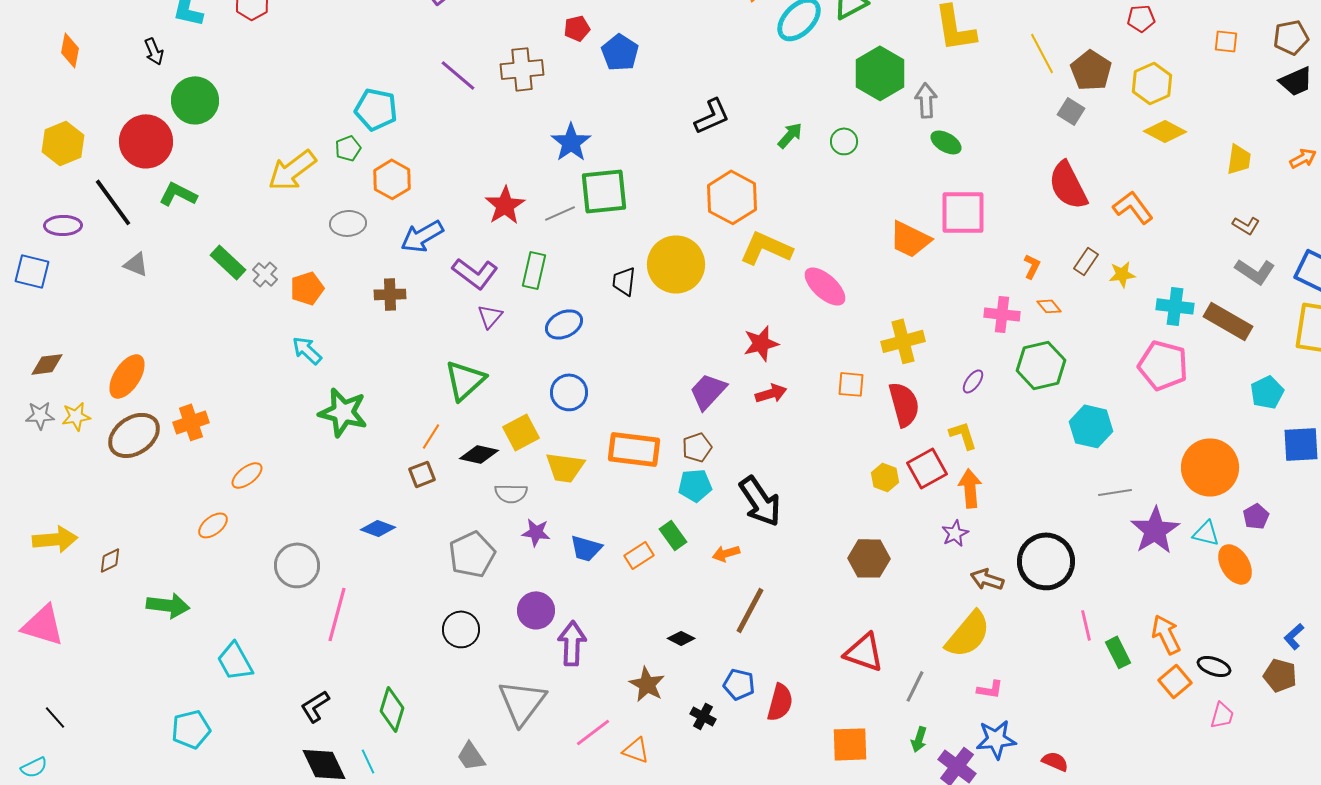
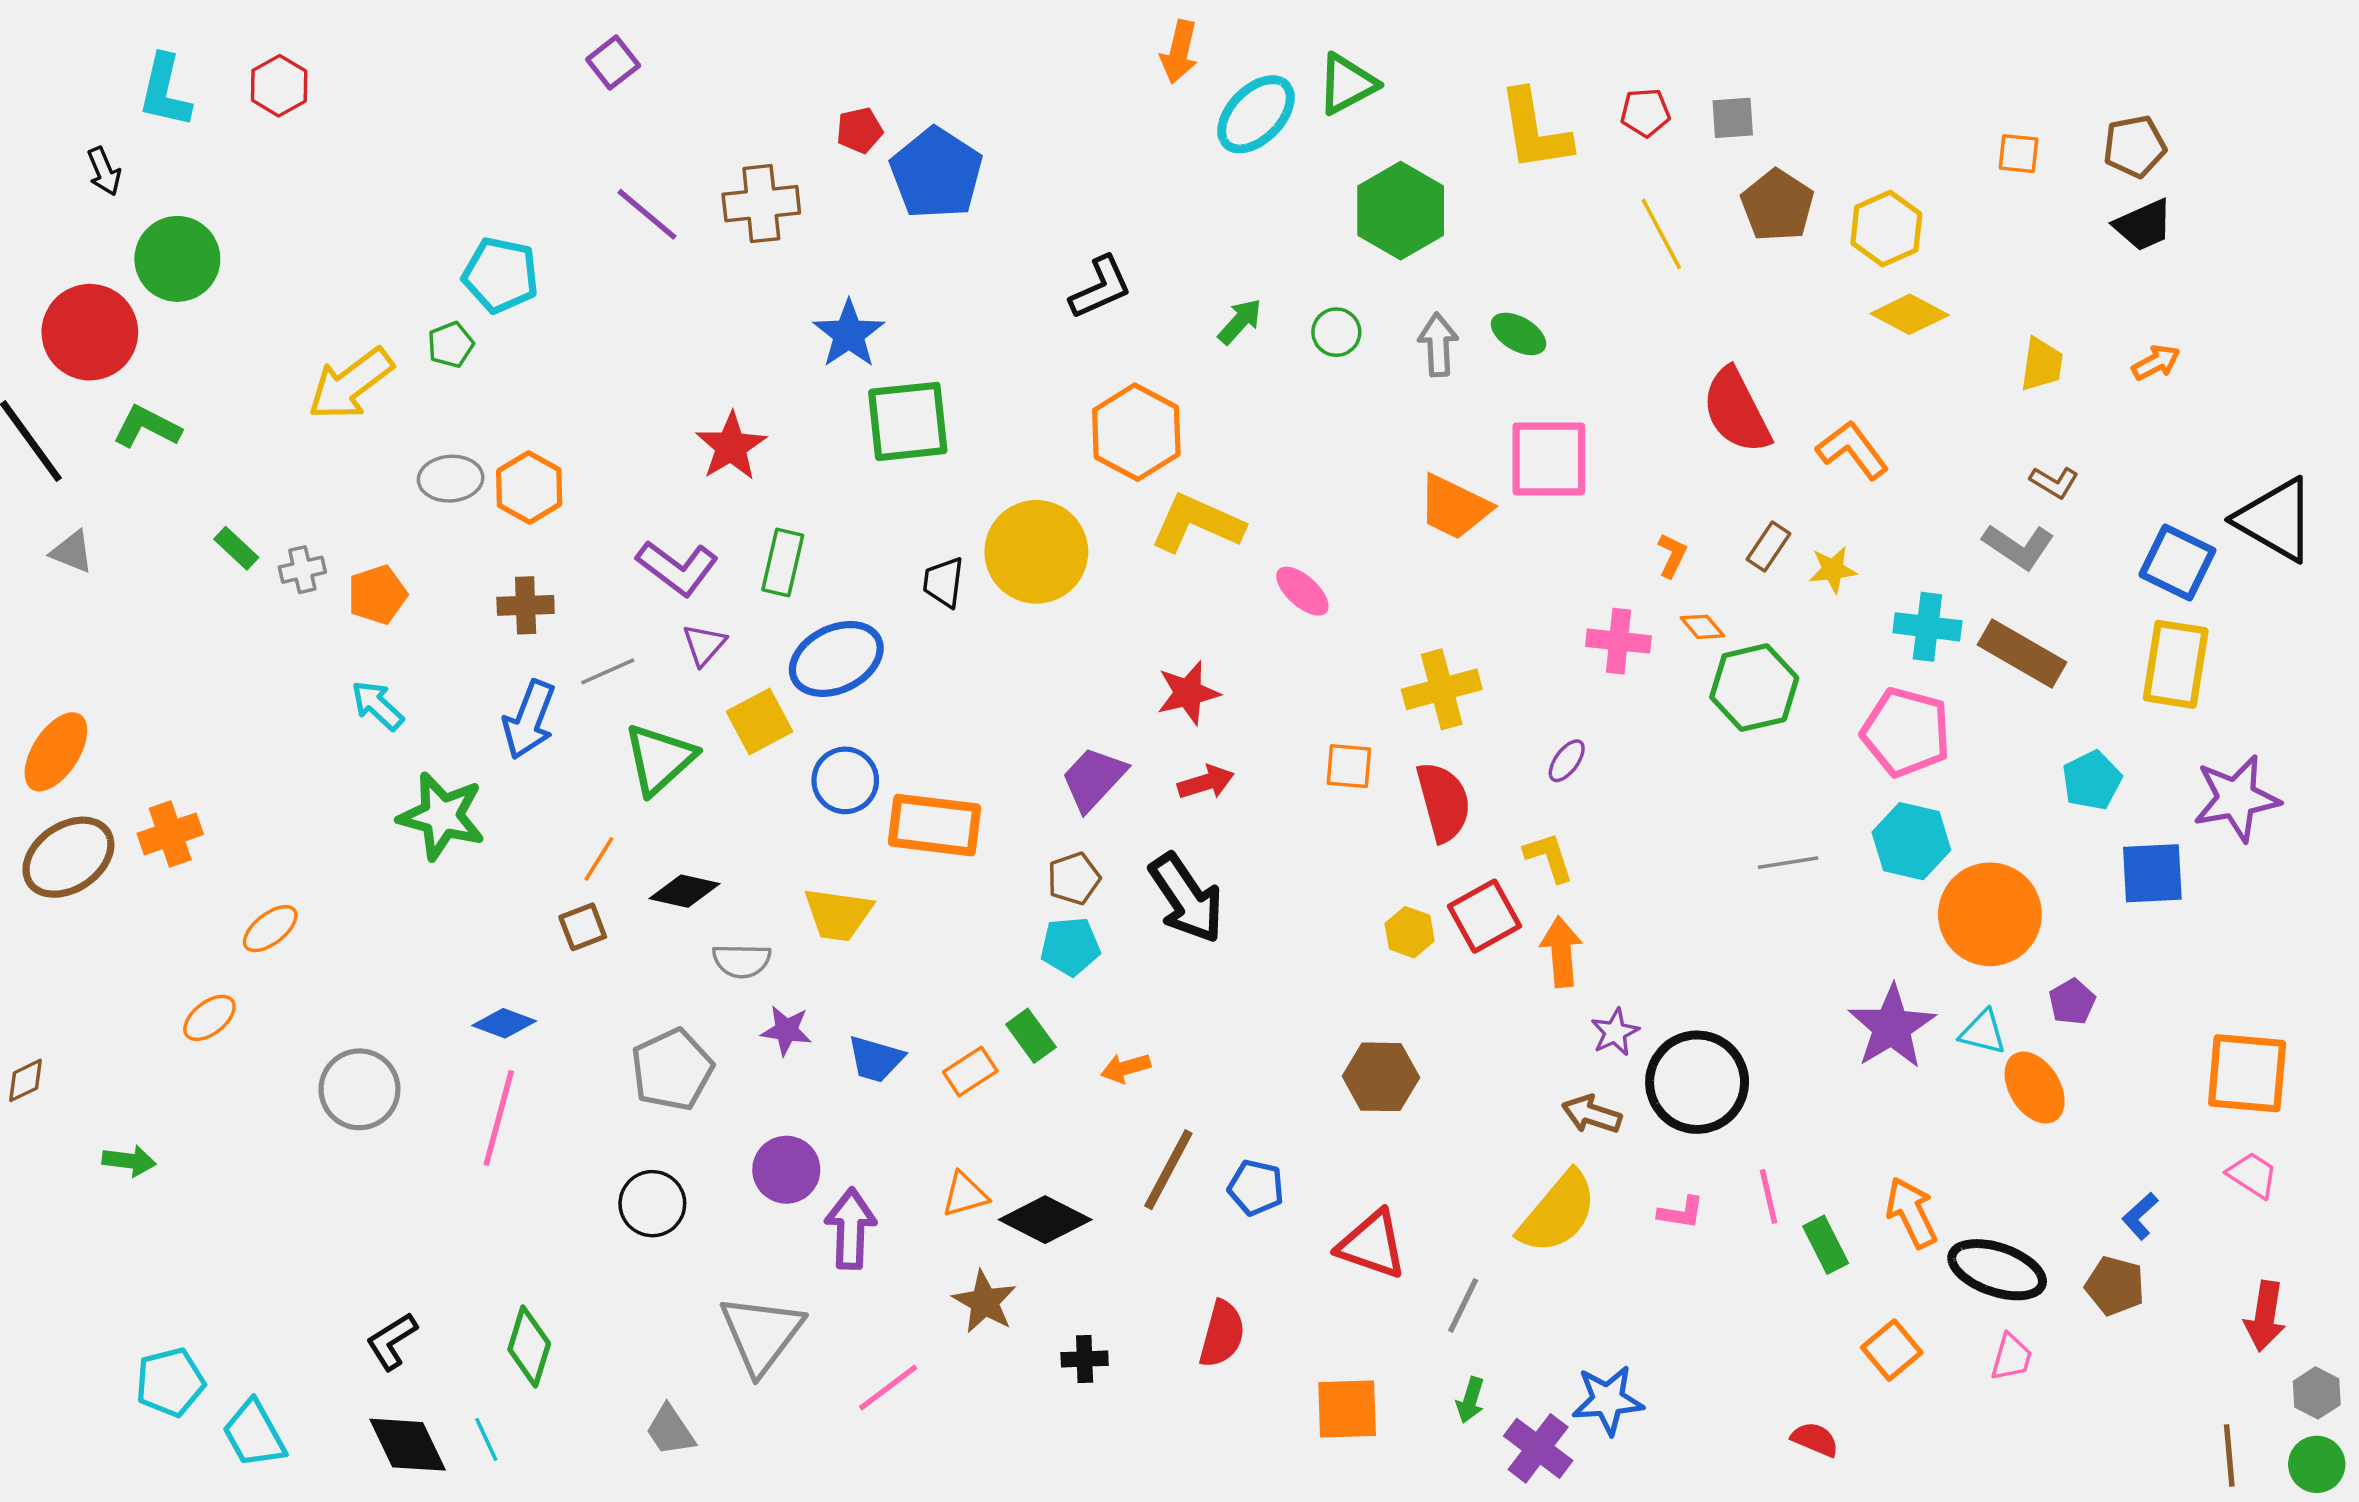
red pentagon: (1141, 18) -> (1645, 113), moved
blue pentagon: (620, 52) -> (936, 173), size x1.4
yellow line: (1042, 53) -> (1661, 234), moved
gray arrow: (926, 100) -> (1438, 345), moved
gray square: (1071, 111) -> (1733, 118), moved, turned -36
orange hexagon: (392, 179) -> (529, 488), moved
gray line: (560, 213) -> (608, 671), moved
blue arrow: (422, 236) -> (529, 720), moved, turned -39
green rectangle: (228, 262) -> (236, 548), size x0.7
gray L-shape: (1255, 271) -> (2019, 546), moved
gray cross: (265, 274) -> (302, 570), turned 35
pink ellipse: (825, 286) -> (1302, 591), size x0.7
blue ellipse: (564, 324) -> (836, 659), size x1.4
green hexagon: (1041, 365) -> (1754, 688), moved
cyan hexagon: (1091, 426) -> (1911, 841), moved
yellow square: (521, 432) -> (760, 721), moved
orange rectangle: (634, 449) -> (935, 825), moved
gray line: (1115, 492) -> (1788, 863), moved
black arrow: (760, 501) -> (1186, 898), moved
purple star: (955, 533) -> (1615, 1032), moved
green arrow: (168, 605) -> (129, 1161), size x0.7
pink line: (337, 614) -> (499, 1118), moved
black diamond: (681, 638) -> (1045, 1220), size x1.8
cyan trapezoid: (235, 661) -> (254, 1434), moved
black ellipse: (1214, 666) -> (1997, 1270), size x1.6
orange square: (1175, 681) -> (1892, 1350), moved
blue pentagon: (739, 684) -> (1256, 1188), moved
pink L-shape: (990, 689) -> (1681, 1213), moved
black cross: (703, 716) -> (1085, 1359), turned -30
orange triangle: (636, 750) -> (965, 1195), moved, turned -36
red semicircle: (1055, 761) -> (1815, 1439), moved

